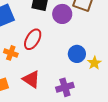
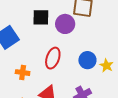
red ellipse: (33, 39) -> (53, 58), moved

